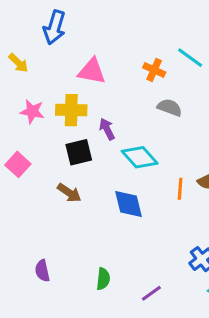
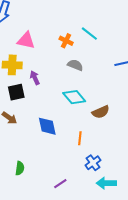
cyan diamond: (140, 157) -> (74, 97), moved
orange line: (180, 189) -> (80, 138), moved
green semicircle: (103, 279) -> (20, 168), moved

